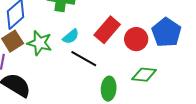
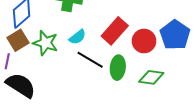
green ellipse: (109, 89) -> (118, 68), moved

